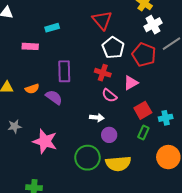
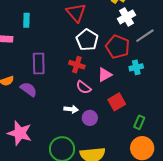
cyan rectangle: (52, 28) -> (26, 20), turned -72
cyan cross: (166, 118) -> (136, 67), moved
green rectangle: (143, 133) -> (139, 122), moved
purple circle: (109, 135) -> (90, 118), moved

